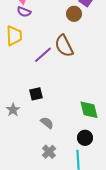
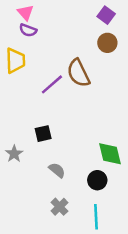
brown circle: (74, 14) -> (107, 43), moved
black circle: (85, 138) -> (97, 180), moved

